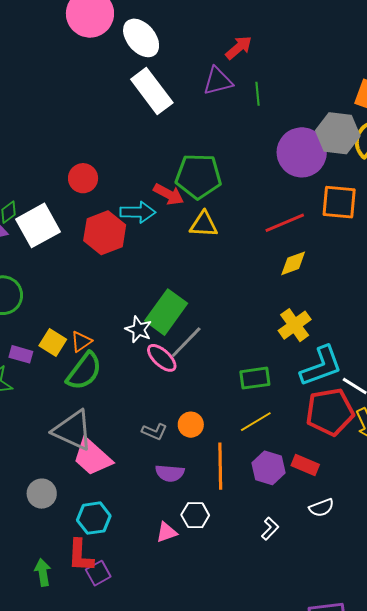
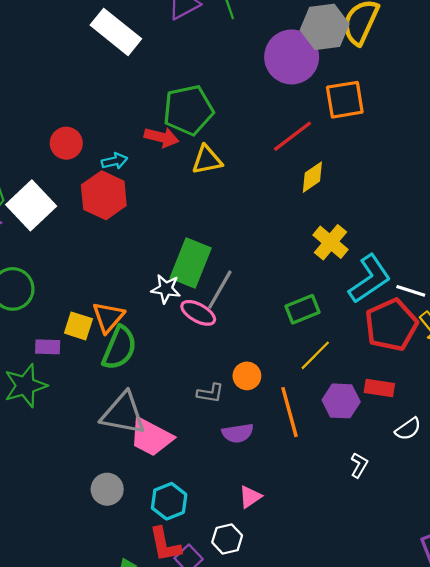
cyan arrow: (138, 212) -> (114, 161), moved, size x0.7
orange triangle: (81, 342) -> (108, 317), size x1.4
white hexagon: (195, 515) -> (227, 539), moved

